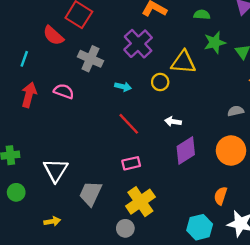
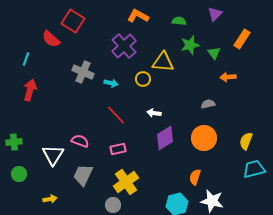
gray cross: (90, 59) -> (83, 72), moved
pink semicircle: (64, 91) -> (80, 141), moved

